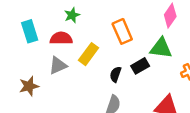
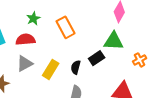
orange rectangle: (122, 31) -> (65, 27), moved
yellow rectangle: (88, 54) -> (51, 69), moved

